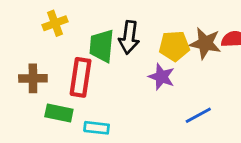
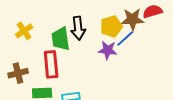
blue line: (198, 115) -> (125, 39), moved

